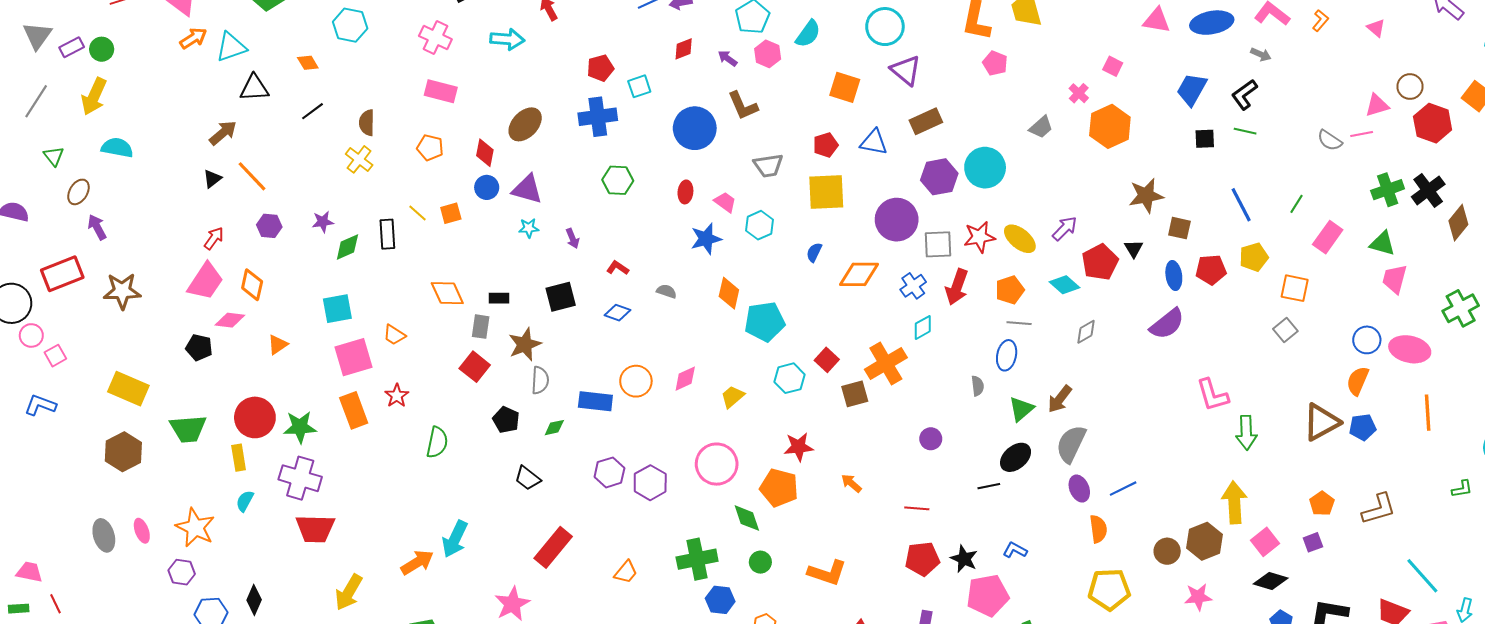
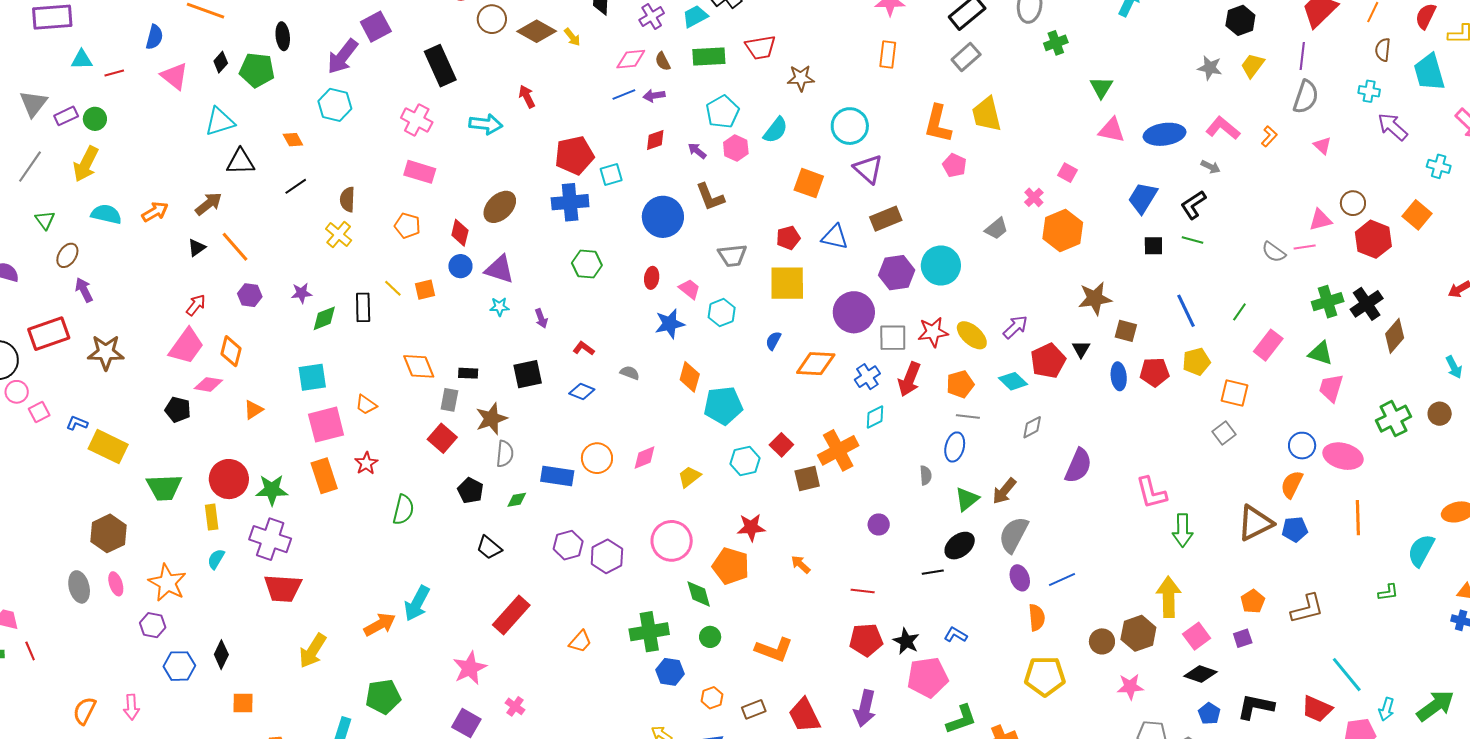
orange arrow: (193, 38) -> (155, 212), moved
red pentagon: (600, 68) -> (574, 155), size x1.5
purple semicircle: (1167, 324) -> (1078, 466), moved, turned -30
blue L-shape: (40, 405) -> (77, 423), moved, size x0.7
brown hexagon: (123, 452) -> (109, 533), moved

